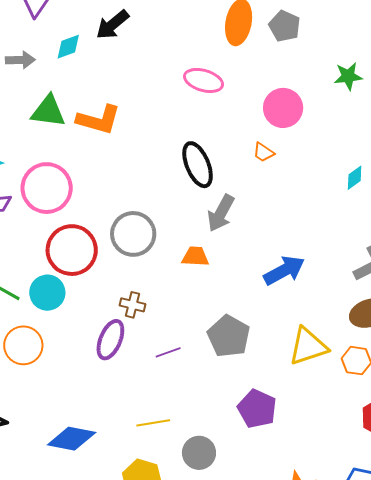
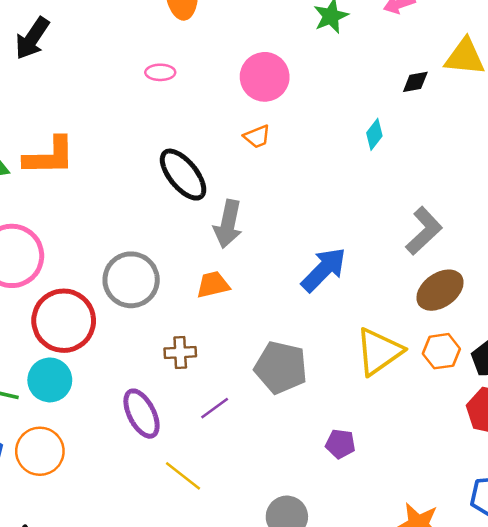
pink ellipse: (204, 80) -> (160, 72), size x0.6
orange trapezoid: (263, 152) -> (257, 137), turned -40
brown cross: (133, 305) -> (180, 352), moved
purple ellipse: (110, 340) -> (142, 414), turned -33
purple pentagon: (257, 409) -> (340, 444), size x0.6
yellow line: (153, 423) -> (183, 476), moved, turned 64

